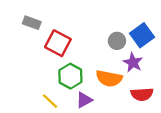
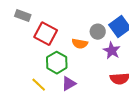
orange semicircle: (109, 78) -> (80, 44), moved, size x0.7

